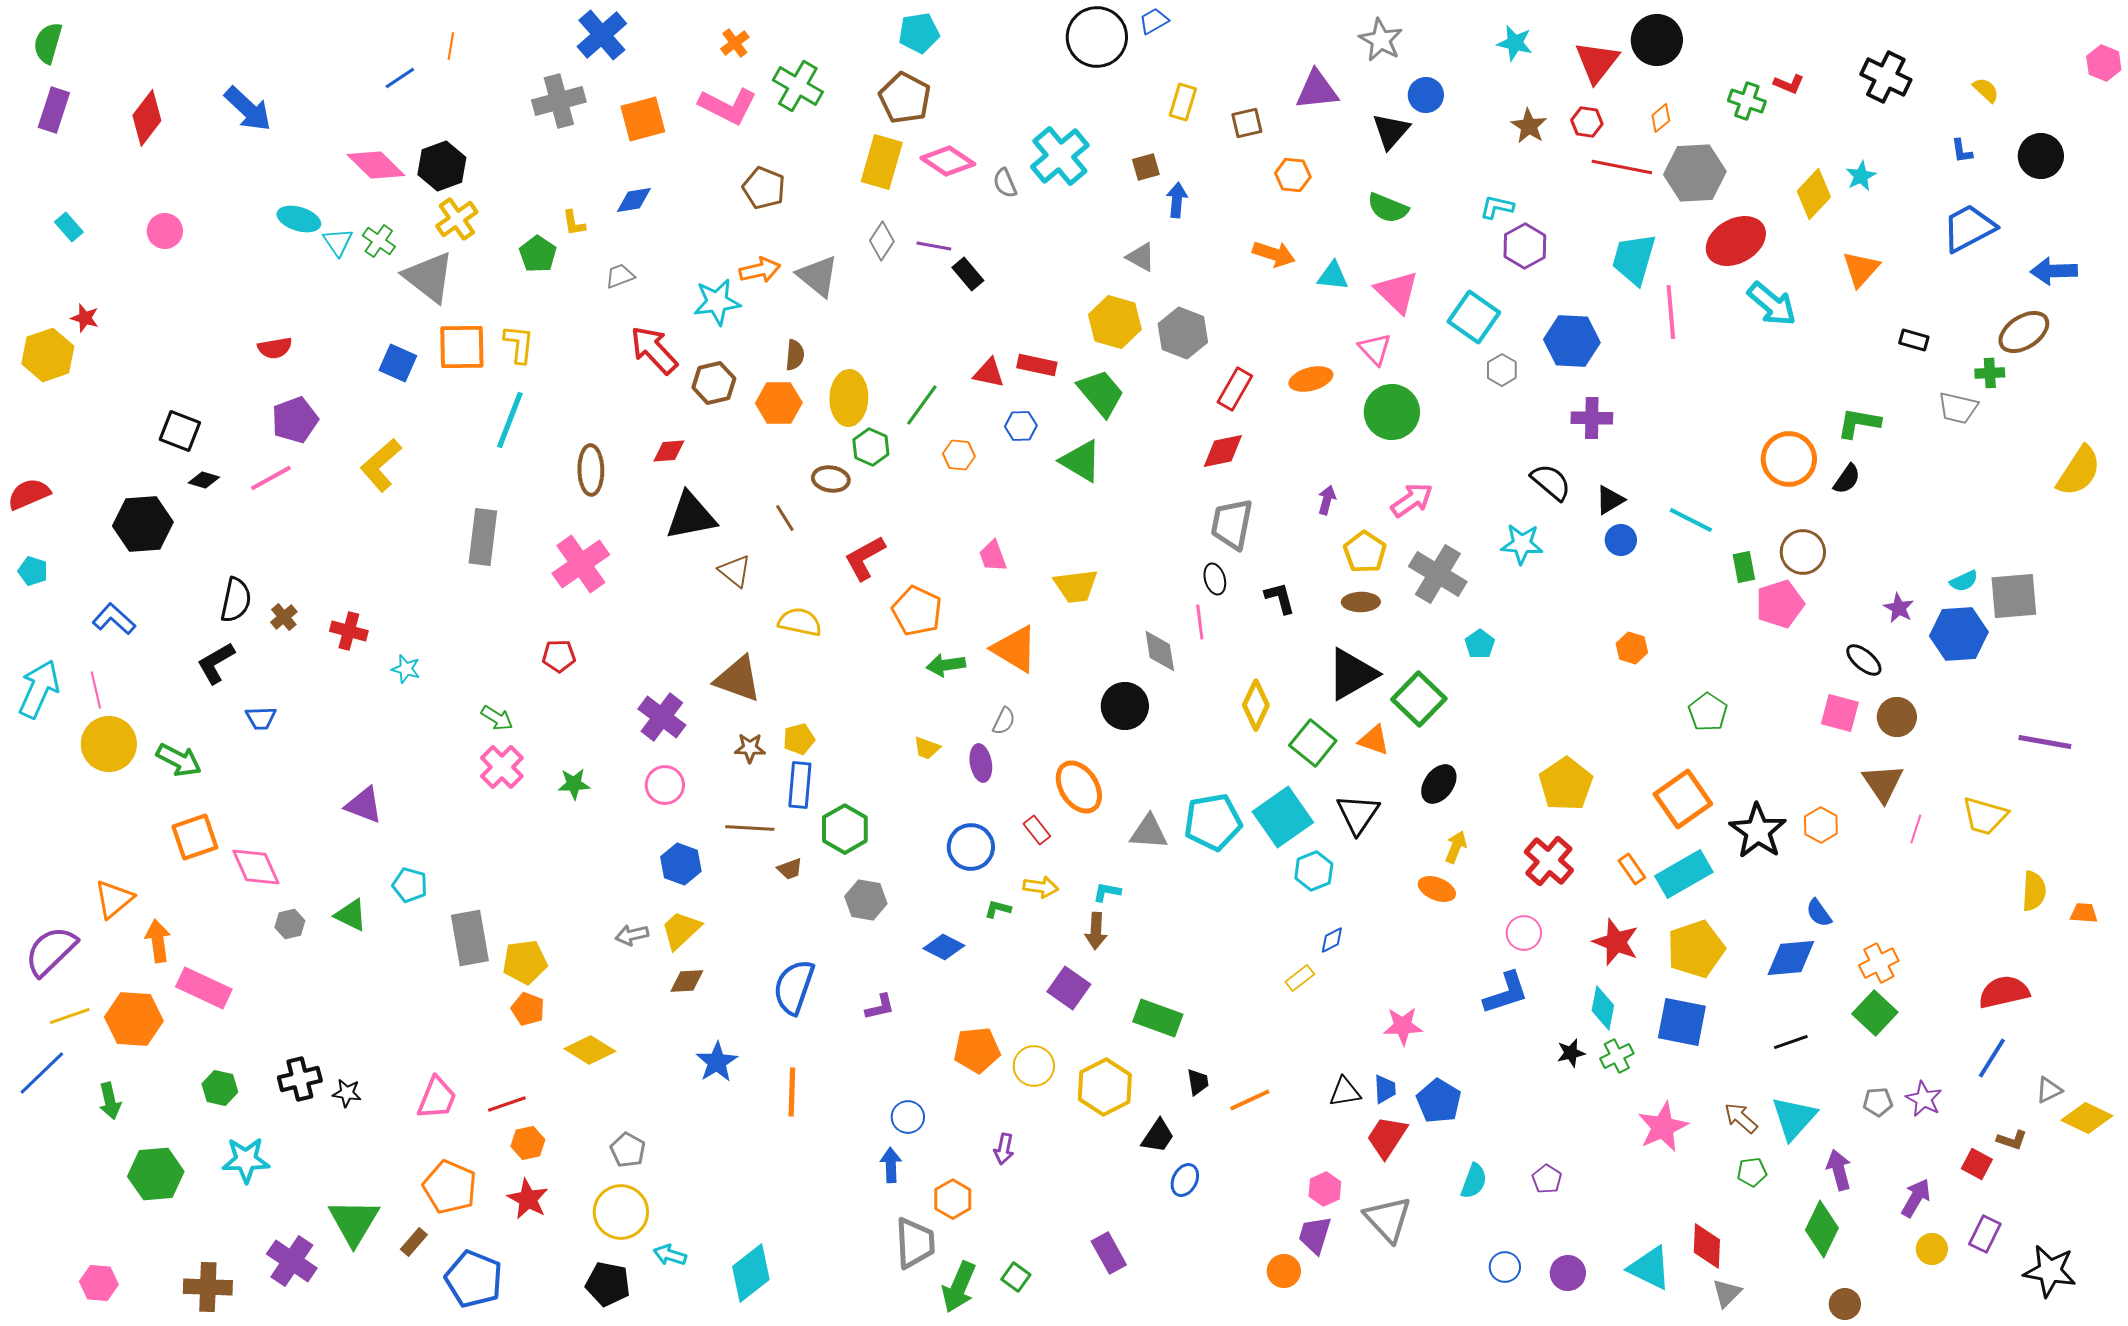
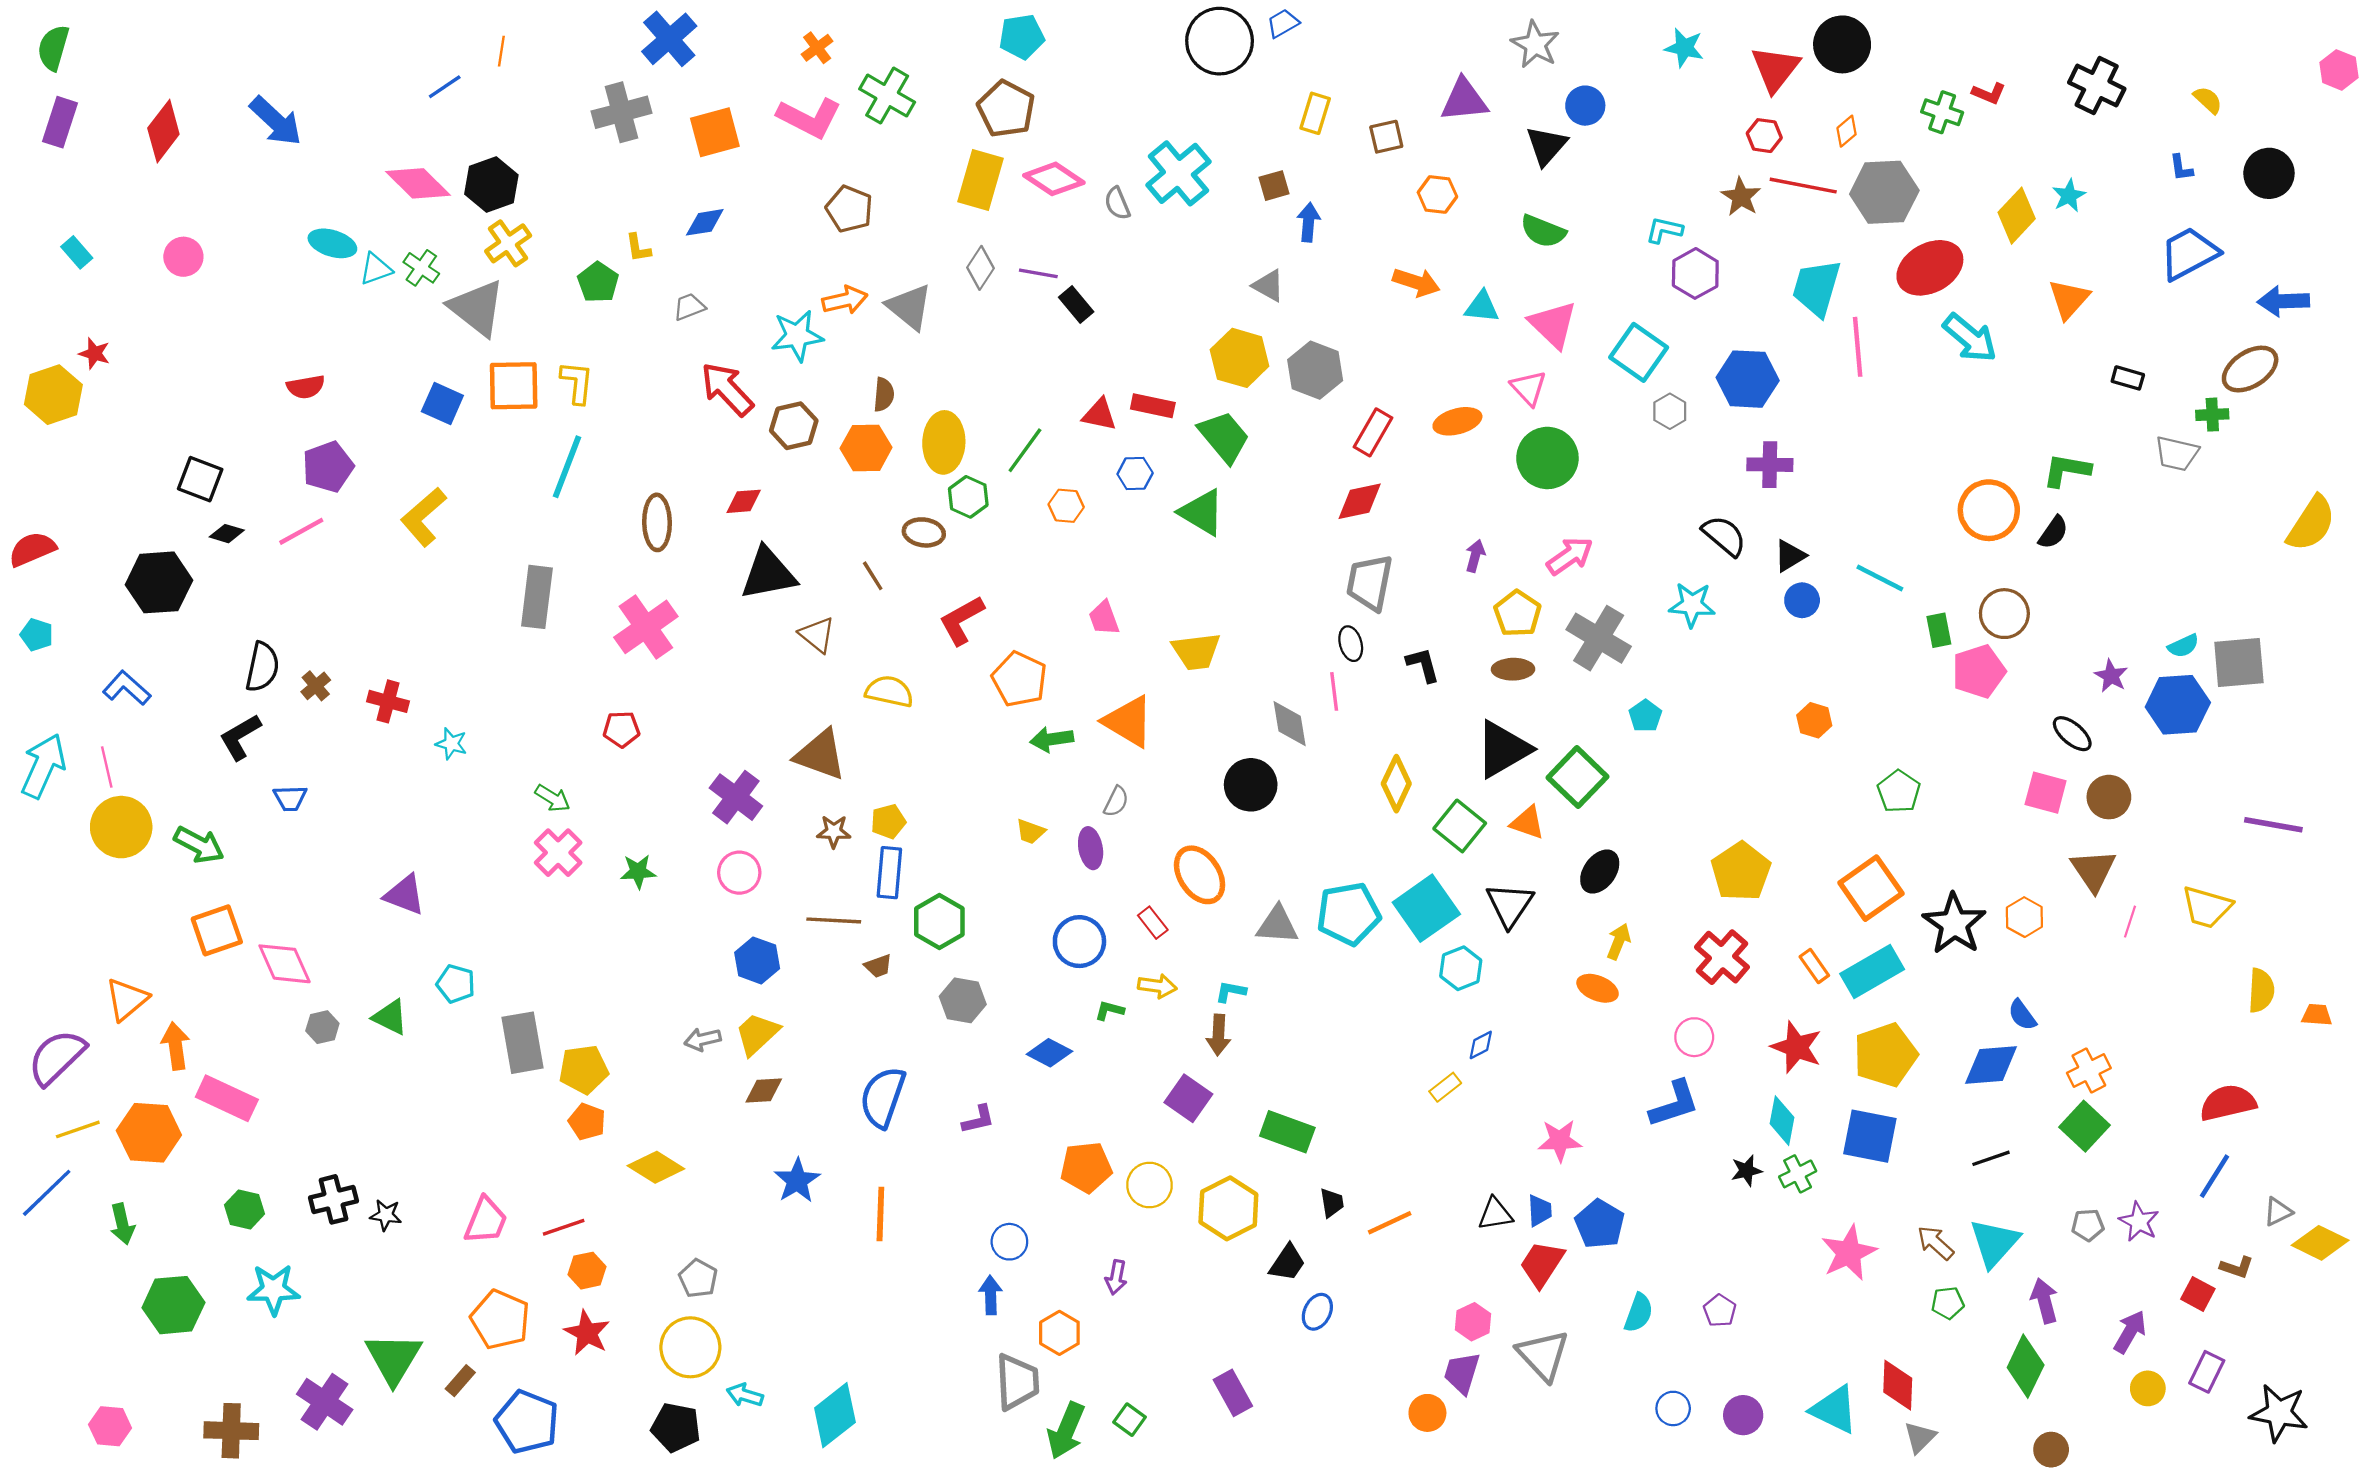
brown star: (1529, 126) -> (1741, 197), moved
cyan triangle: (338, 242) -> (376, 269), turned 44

